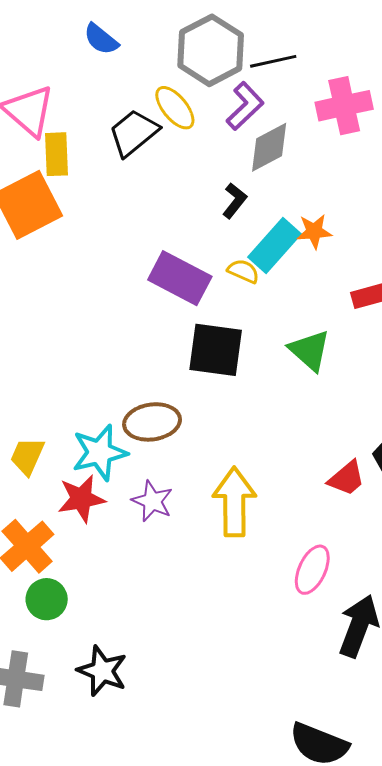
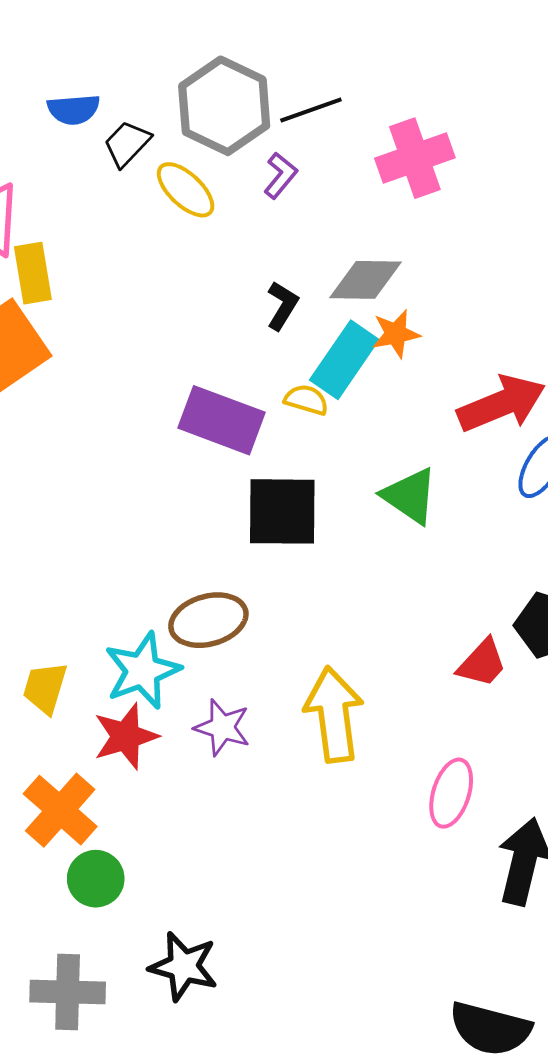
blue semicircle: (101, 39) -> (74, 109), turned -36
purple L-shape: (245, 106) -> (280, 175), size x0.7
black trapezoid: (134, 133) -> (127, 144), moved, size x0.7
gray diamond: (269, 147) -> (365, 280), moved, turned 36

